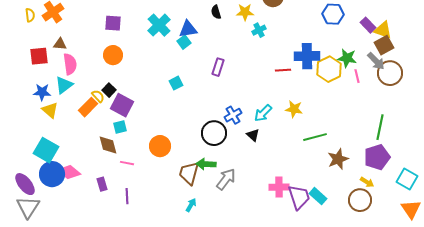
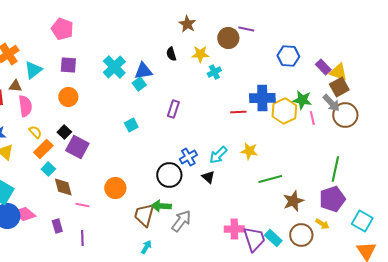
cyan triangle: (64, 85) -> (33, 70), moved
yellow semicircle: (98, 96) -> (35, 132), moved
cyan square: (120, 127) -> (48, 169), moved, turned -32
brown circle: (360, 200) -> (301, 235), moved

